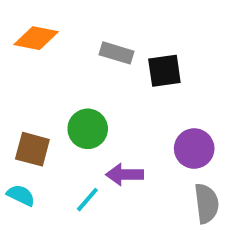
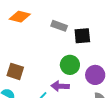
green circle: (88, 129) -> (70, 65), moved

